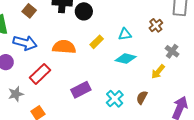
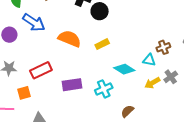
cyan triangle: (125, 34) -> (149, 60), moved
yellow arrow: (158, 72) -> (152, 83), moved
red rectangle: (40, 74) -> (41, 70), moved
cyan cross: (115, 99) -> (104, 89), moved

